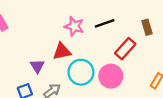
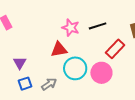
purple triangle: (37, 66) -> (20, 63), moved

